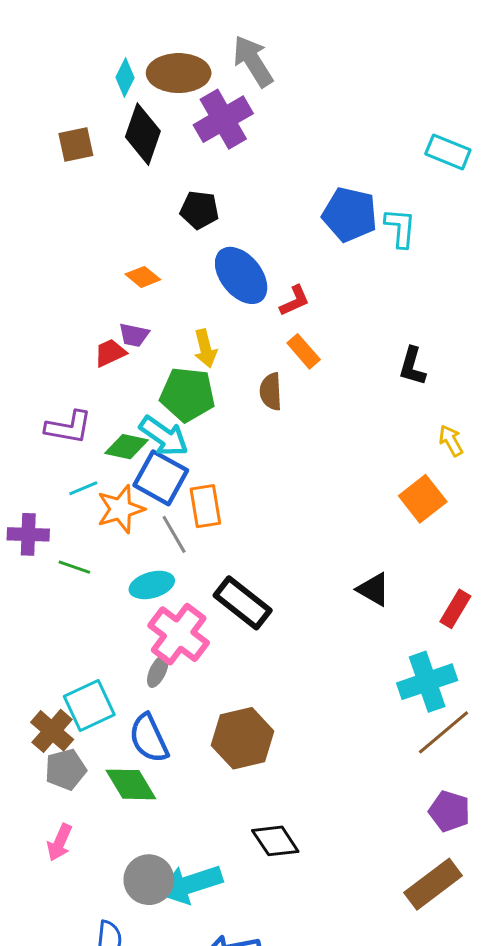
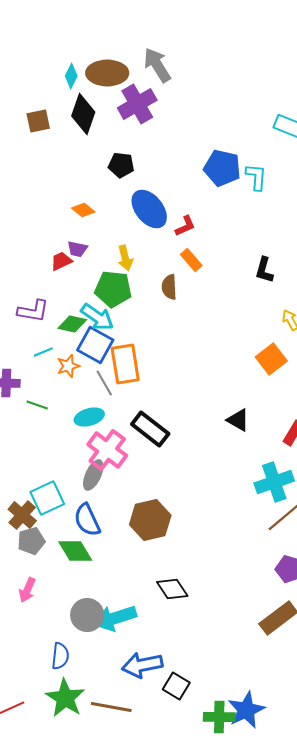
orange rectangle: (205, 506) -> (125, 364), size x1.4
orange star: (121, 509) -> (68, 366), size x0.7
gray ellipse: (158, 671) -> (93, 475), size x1.4

